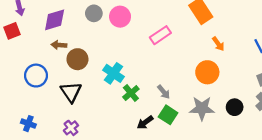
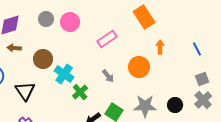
orange arrow: (218, 44) -> (160, 47), turned -144
brown circle: (77, 59) -> (43, 59), moved
orange circle: (207, 72) -> (139, 67), moved
gray arrow: (164, 92) -> (108, 76), moved

